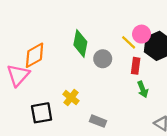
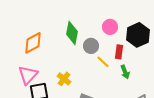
pink circle: (141, 34) -> (110, 27), moved
yellow line: (129, 42) -> (103, 62), moved
pink triangle: (18, 75) -> (28, 75), moved

